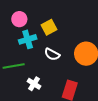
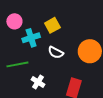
pink circle: (19, 19) -> (14, 21), moved

